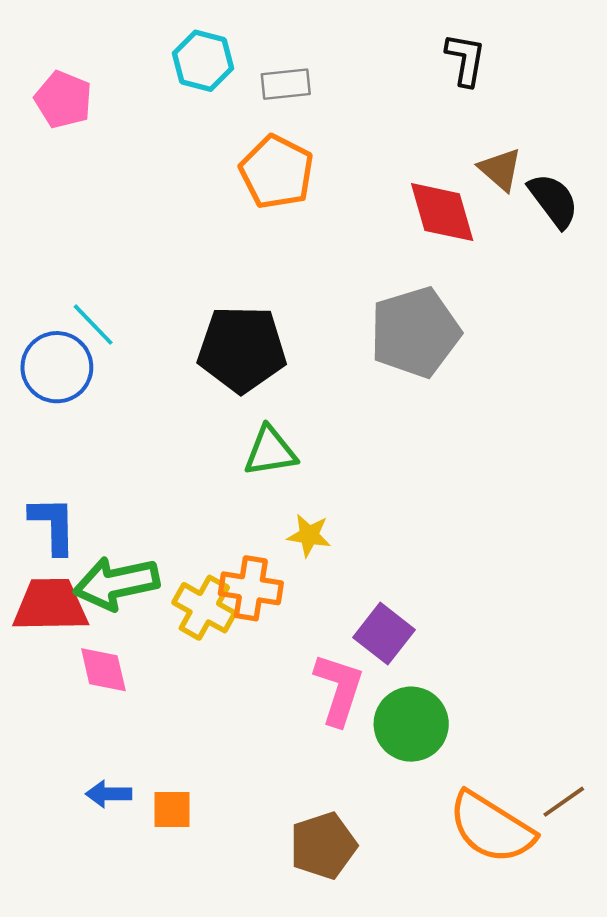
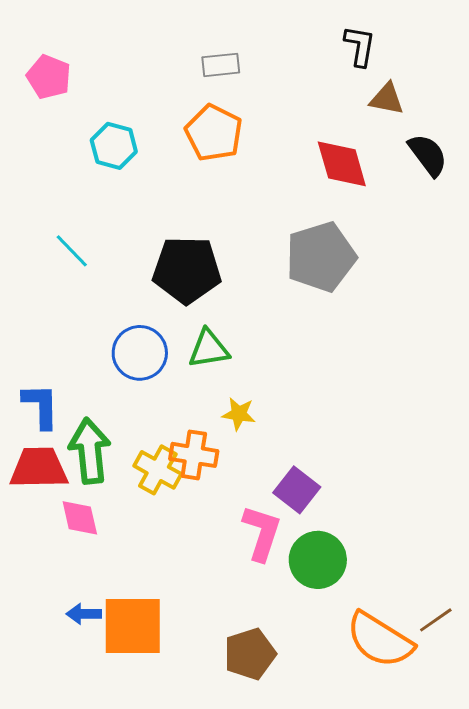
cyan hexagon: (203, 61) -> (114, 146), moved
brown triangle: (500, 169) -> (387, 99), moved, turned -30
blue circle: (57, 367) -> (140, 353), moved
green arrow: (116, 583) -> (90, 451), turned 96
orange square: (172, 809) -> (133, 626), size x2.0

